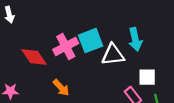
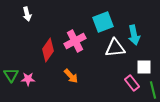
cyan square: (91, 41) -> (103, 22), moved
red diamond: (34, 57) -> (48, 50), turned 70

